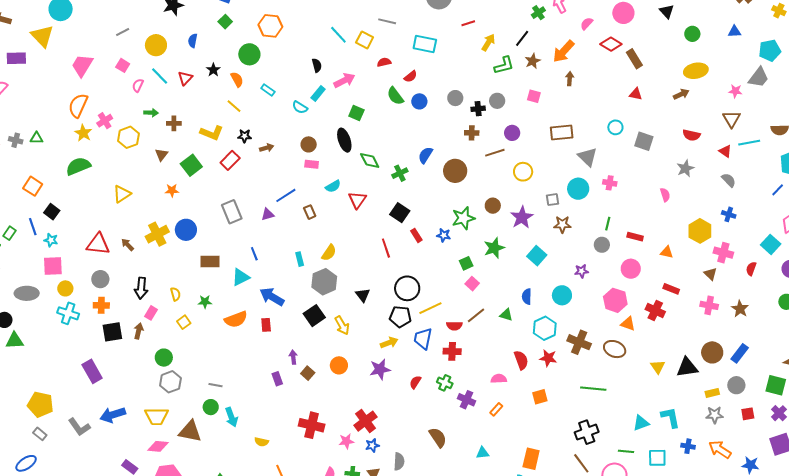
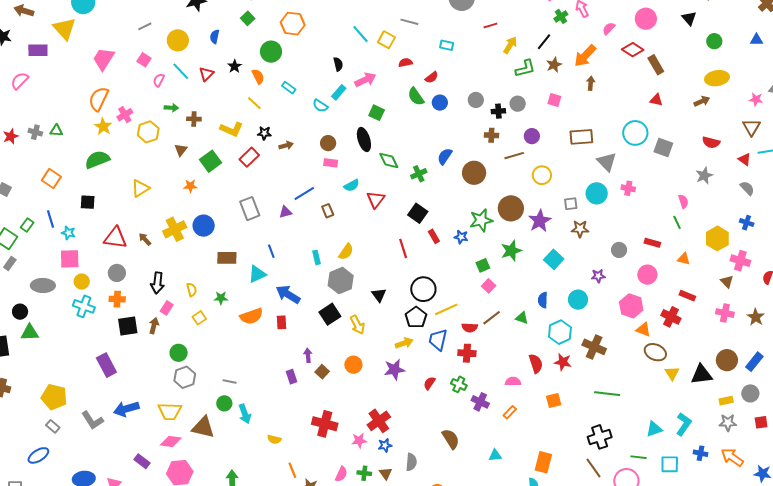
cyan rectangle: (425, 44) -> (447, 45), size x0.6
cyan circle: (615, 127) -> (635, 133), size x1.6
brown circle: (493, 206) -> (511, 208), size x1.6
black square: (52, 212) -> (88, 202), moved, turned -35
green line: (608, 224) -> (677, 222), moved, turned -40
black pentagon: (400, 317) -> (416, 317), turned 30
brown ellipse: (615, 349) -> (655, 352), moved
cyan L-shape: (670, 417) -> (684, 424), turned 45

